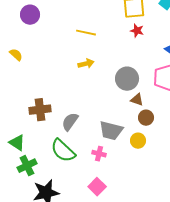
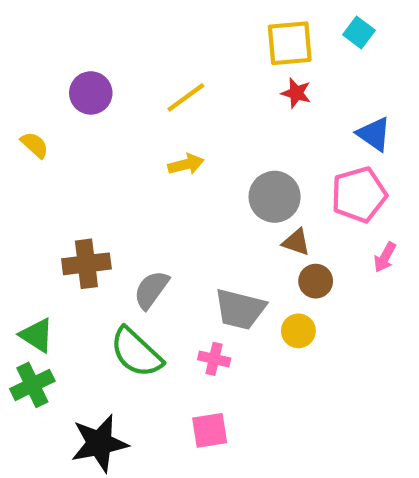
purple circle: (30, 15) -> (91, 93), moved
yellow line: (86, 33) -> (186, 97), turned -48
green cross: (27, 166) -> (32, 385), moved
pink square: (97, 187) -> (210, 430), turned 36

